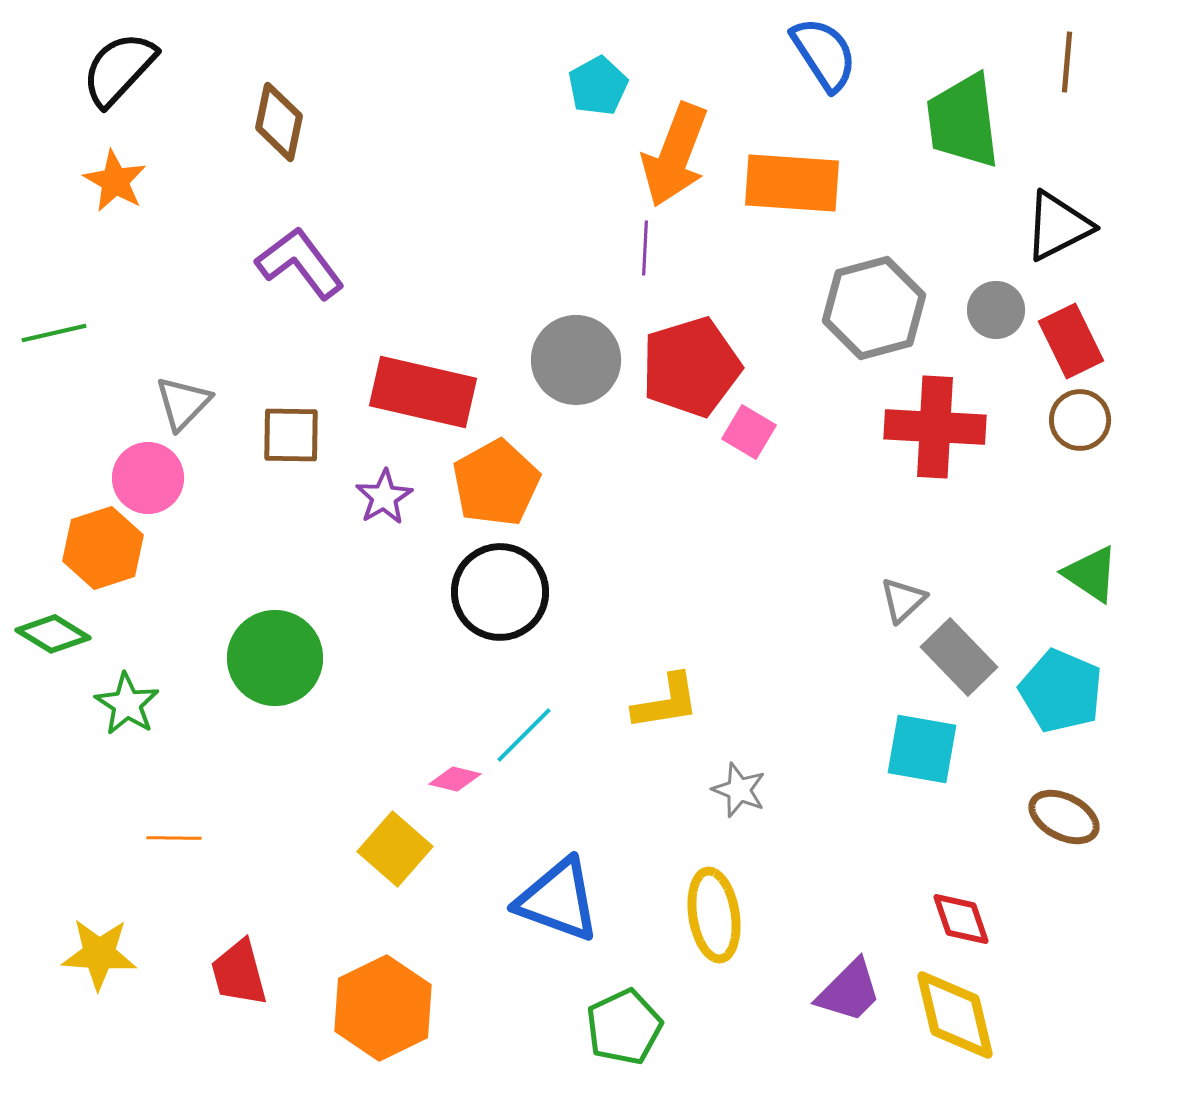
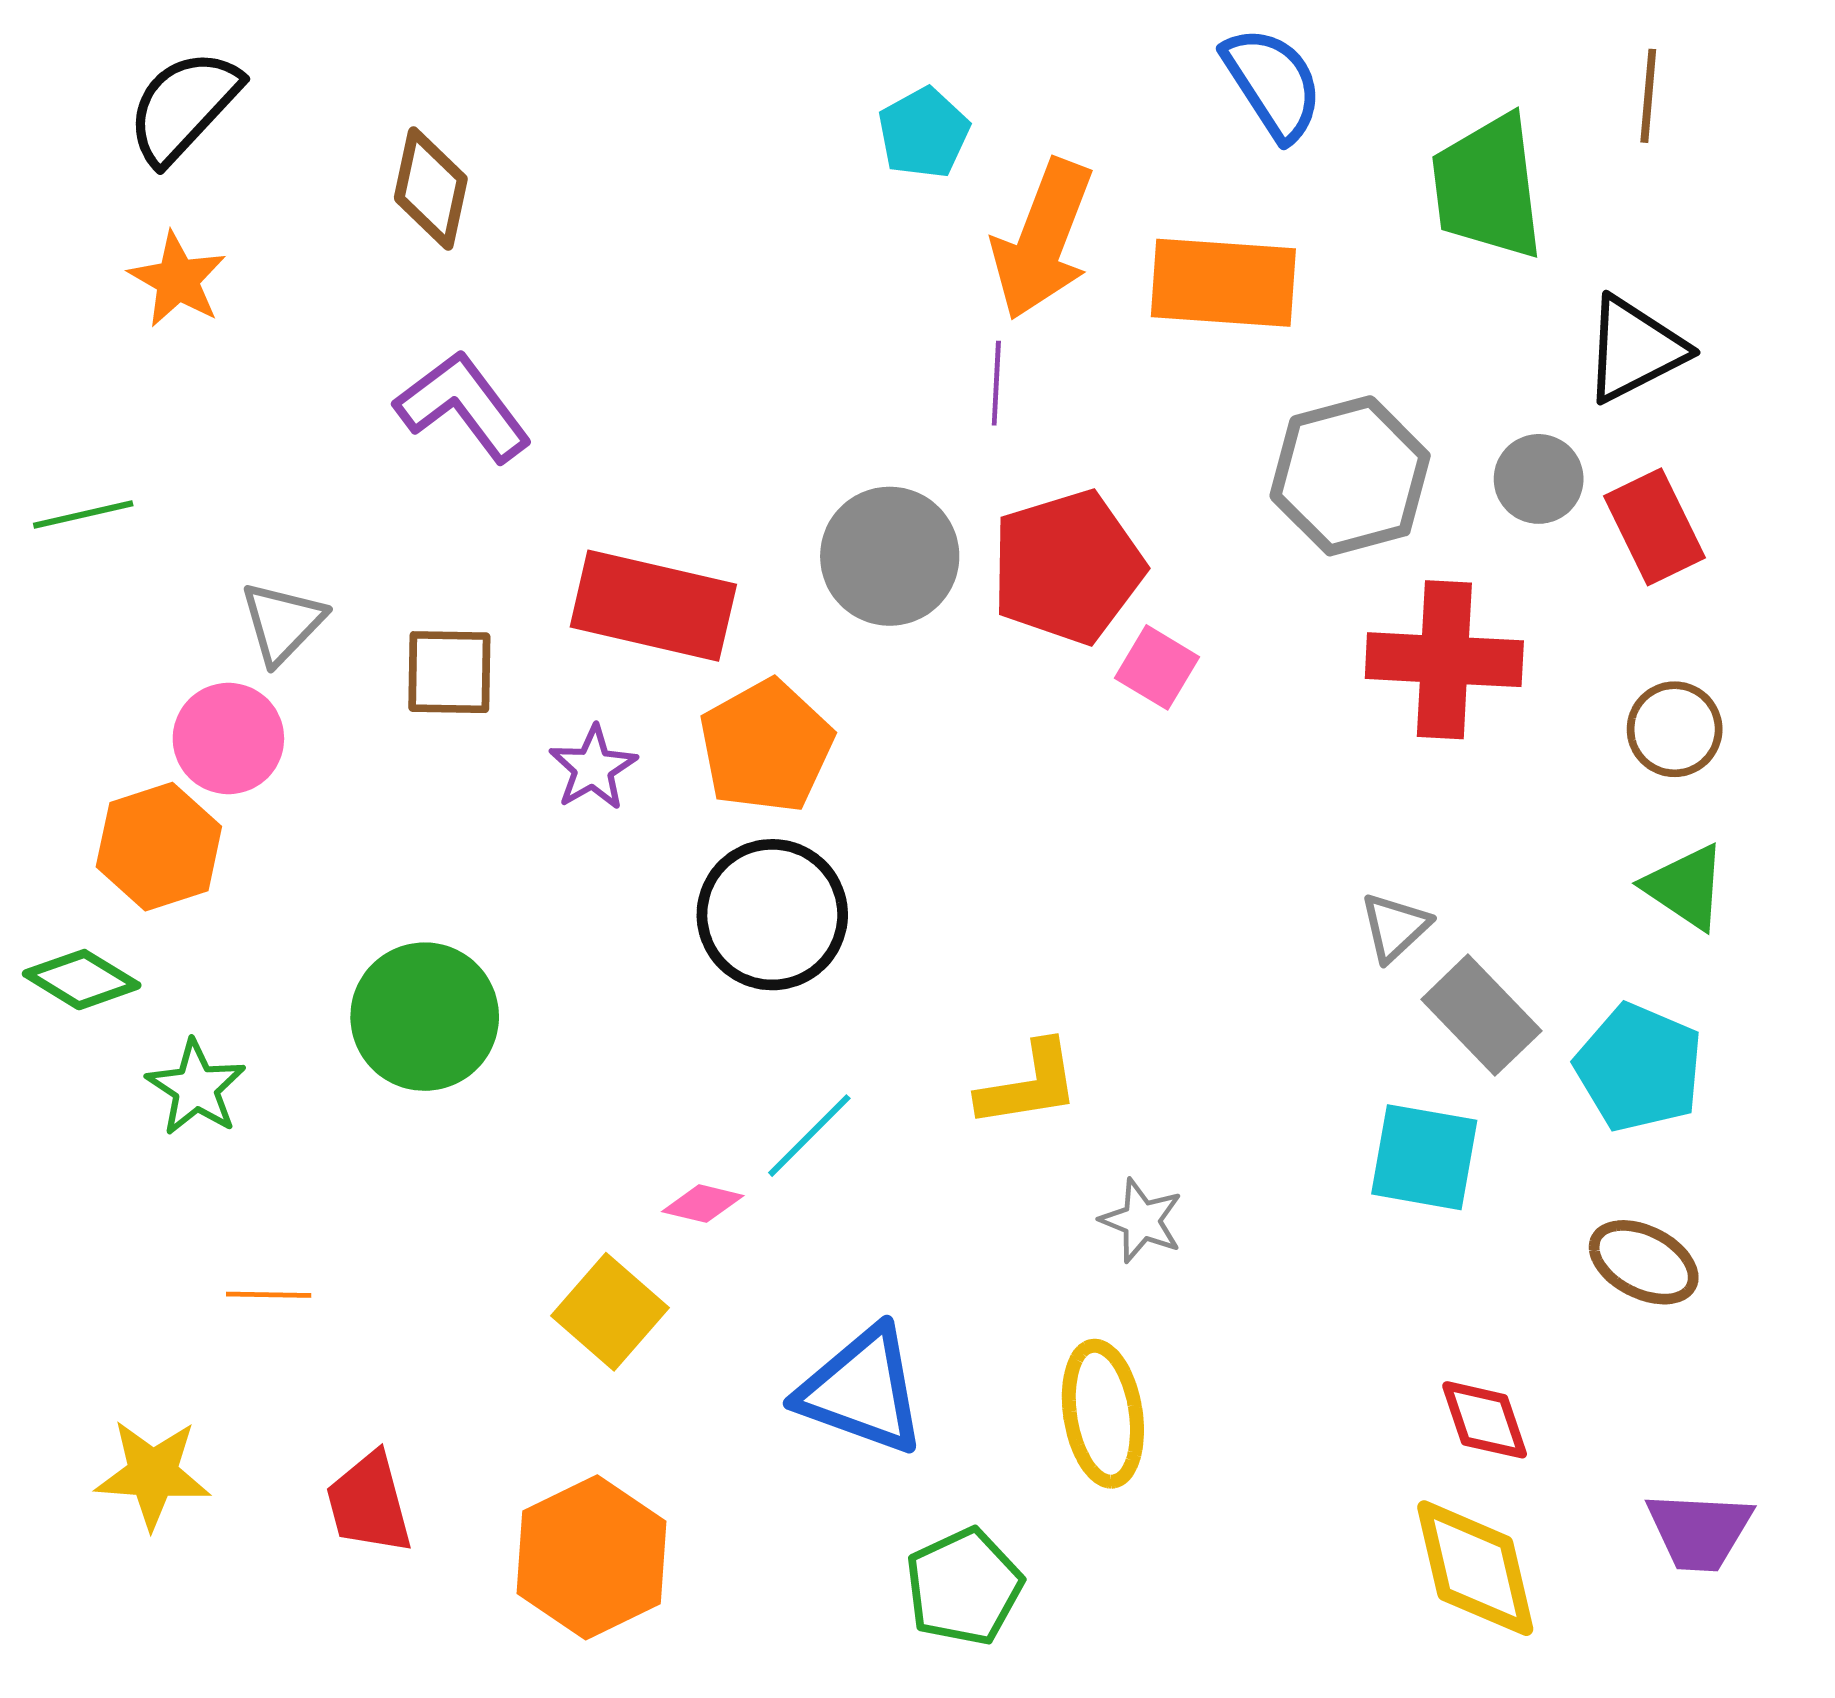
brown circle: (1080, 420) -> (1675, 729), moved
purple trapezoid: (849, 991) -> (1699, 1531), moved, turned 48

